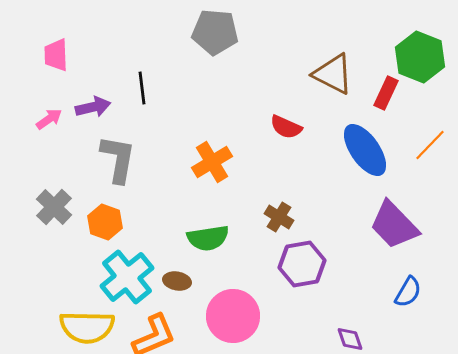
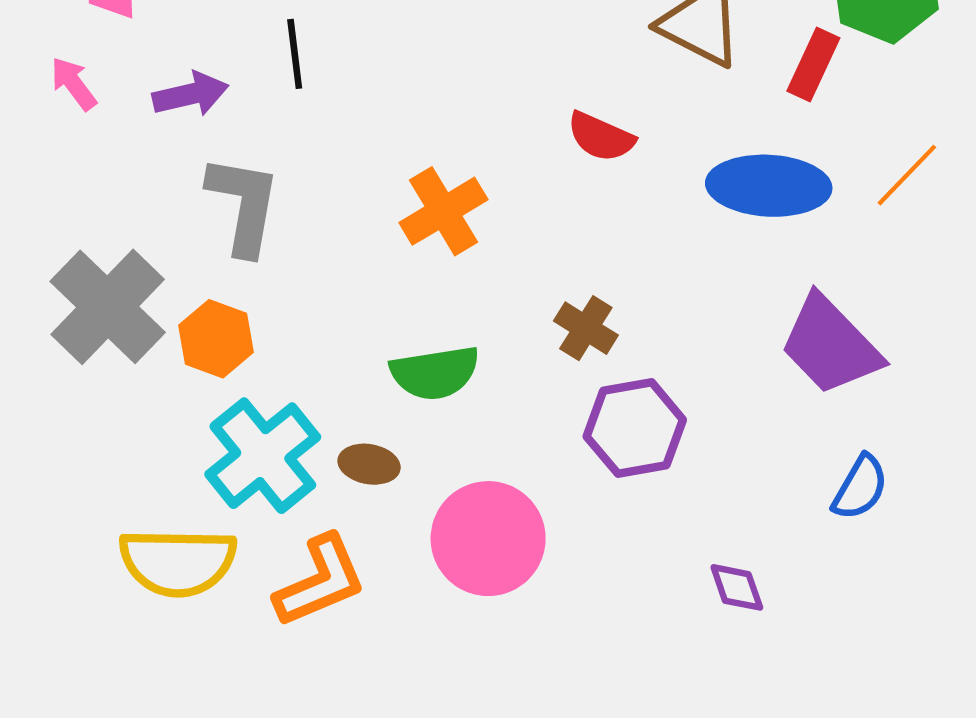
pink arrow: (49, 119) -> (74, 84), moved, turned -92
blue ellipse: (365, 150) -> (769, 186), turned -52
gray cross: (54, 207) -> (108, 307), size x1.5

